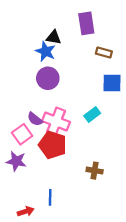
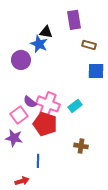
purple circle: (48, 78) -> (21, 60), moved
cyan rectangle: (92, 114) -> (75, 106), moved
blue line: (50, 197) -> (38, 161), moved

